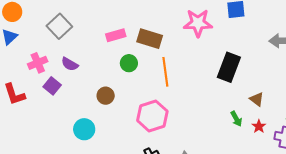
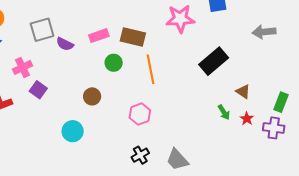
gray square: (59, 26) -> (42, 30), turned 30
purple semicircle: (70, 64) -> (65, 44), moved
black rectangle: (229, 67) -> (214, 61), turned 32
pink hexagon: (152, 116) -> (140, 114), size x0.7

